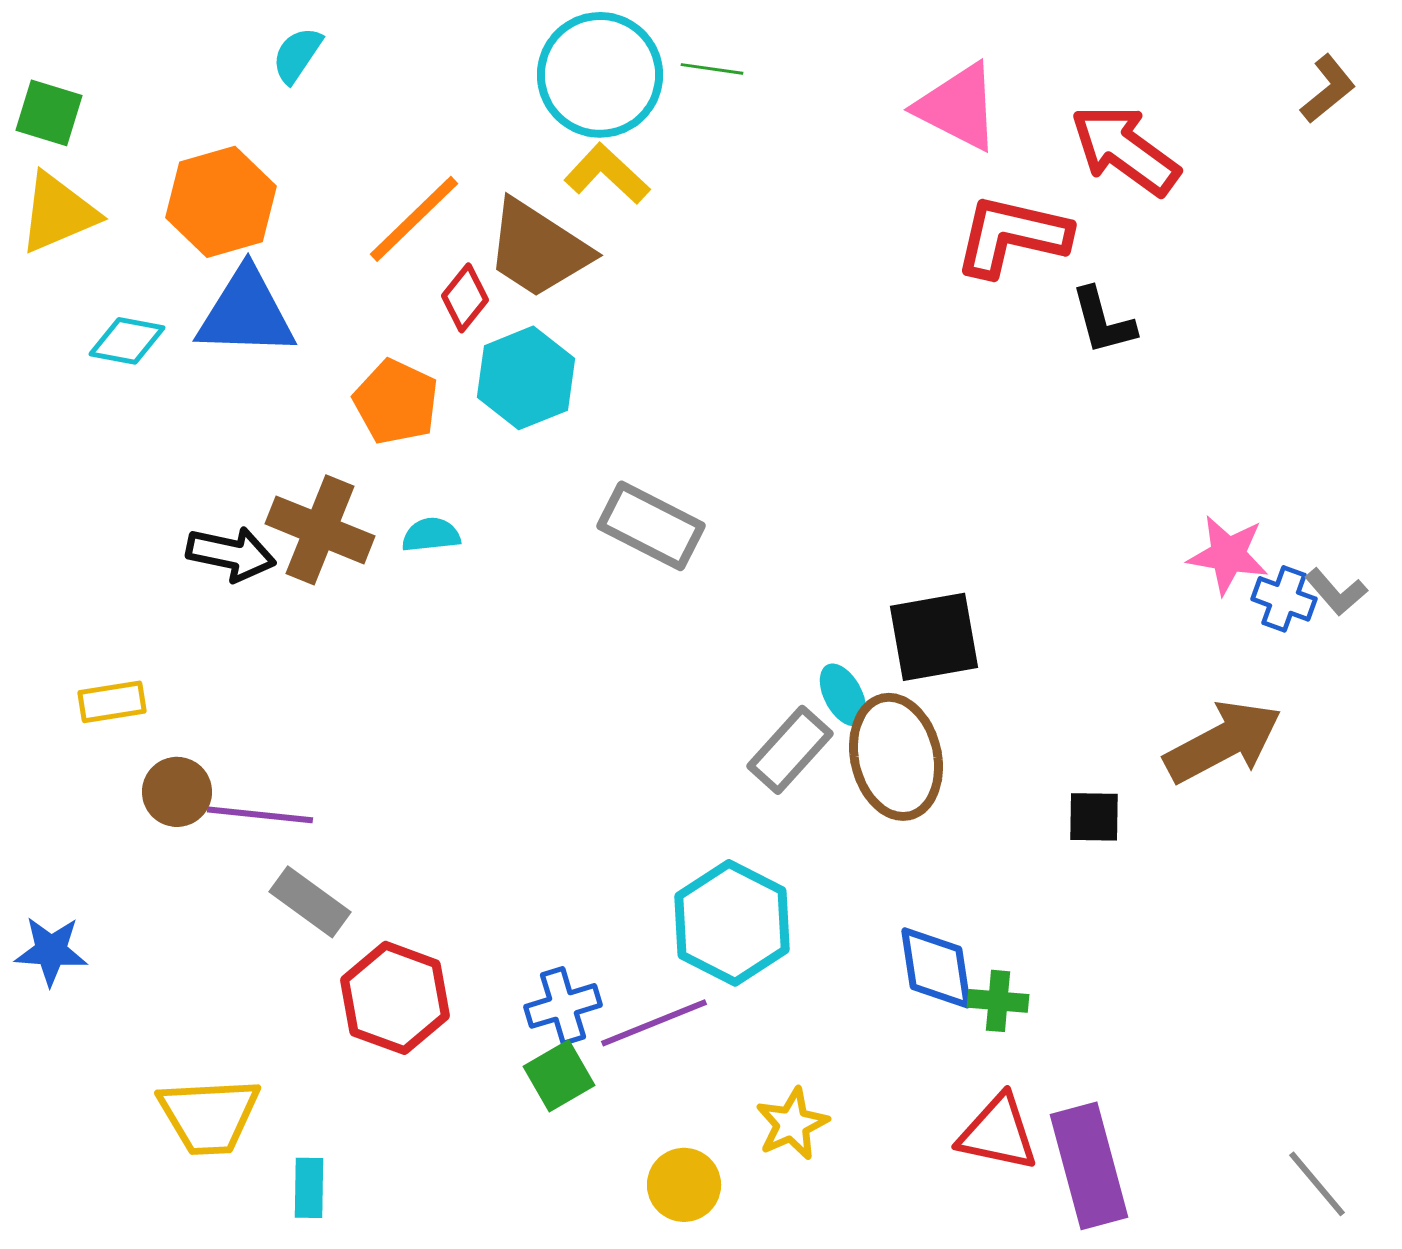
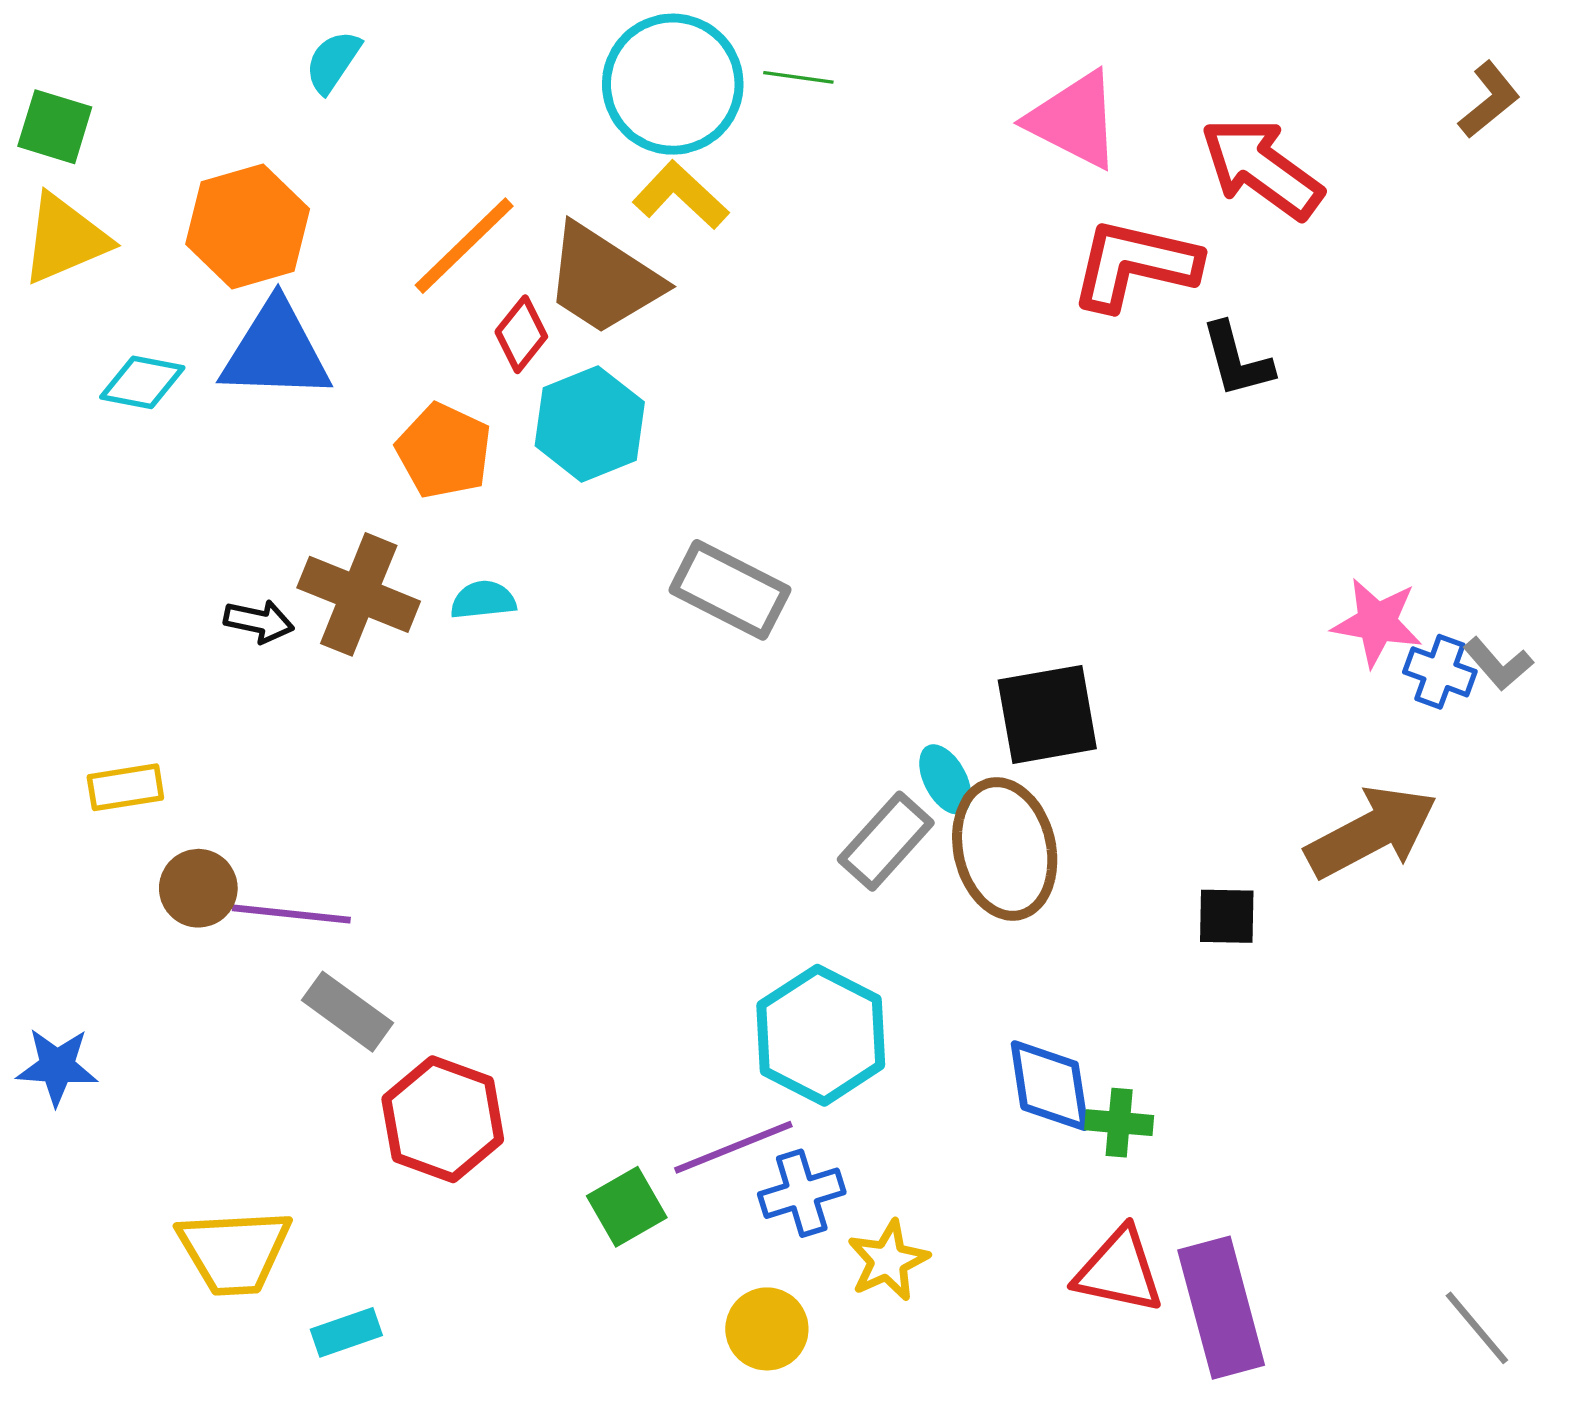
black arrow: (231, 554) -> (259, 621), size x0.7
blue cross: (563, 1006) -> (802, 1193), moved
cyan rectangle: (309, 1188) -> (346, 1332), turned 70

